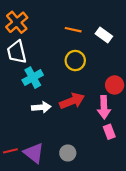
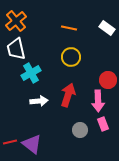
white rectangle: (104, 35) -> (107, 28), moved
red arrow: (72, 101) -> (68, 95), turned -50
gray circle: (68, 153) -> (80, 130), moved

